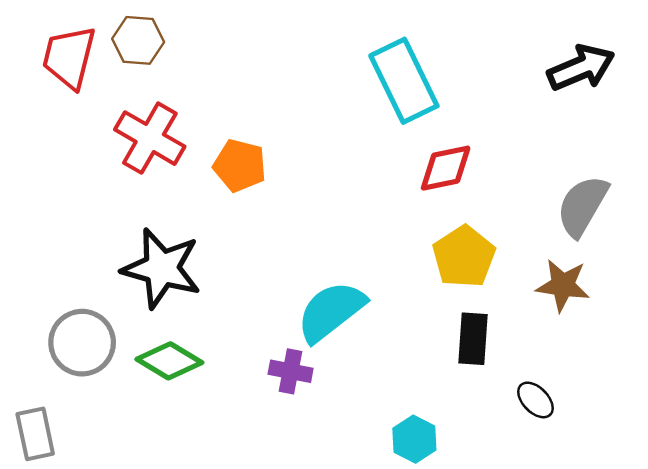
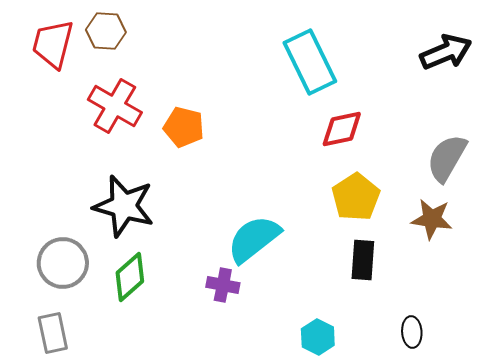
green diamond: (169, 361) -> (130, 277), turned -72
black ellipse: (535, 400) -> (412, 332), moved, turned 40
gray rectangle: (35, 434) -> (53, 333), moved

